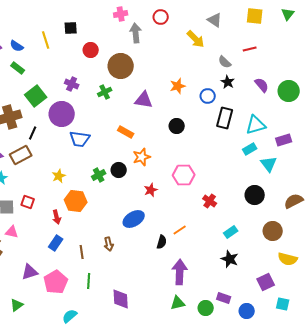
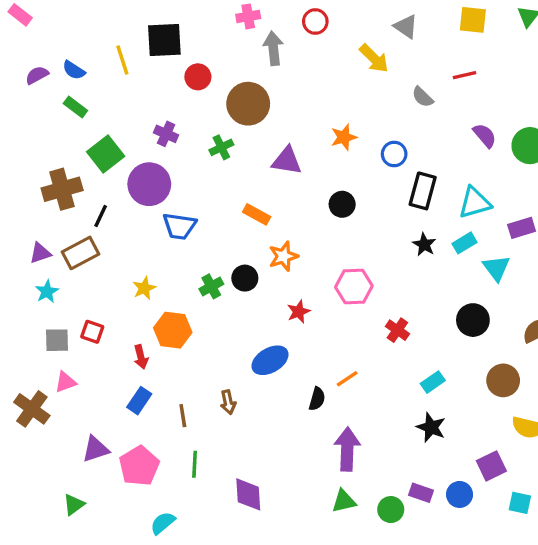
black square: (71, 28) -> (164, 40), size x1.6
black star: (228, 82) -> (424, 245), moved
pink triangle: (12, 232) -> (65, 382), turned -32
blue circle: (247, 311) -> (460, 494), moved

